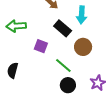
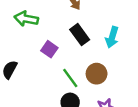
cyan arrow: (82, 15) -> (112, 37), moved
brown circle: (83, 47) -> (97, 74), moved

